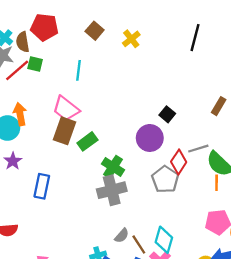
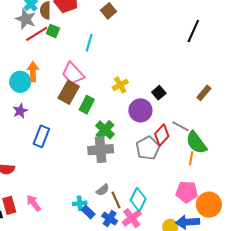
yellow cross: (131, 39) -> (120, 85), moved
green rectangle: (87, 141) -> (87, 105), turned -36
gray line: (198, 149) -> (180, 126), turned 36

